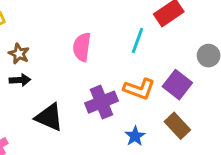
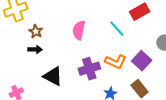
cyan line: (137, 41) -> (117, 29), turned -66

